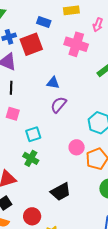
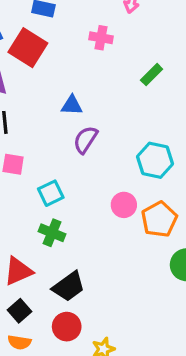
red square: (31, 44) -> (28, 48), turned -30
pink cross: (76, 44) -> (101, 38), size x0.6
black trapezoid: (61, 192) -> (69, 286), moved

